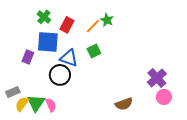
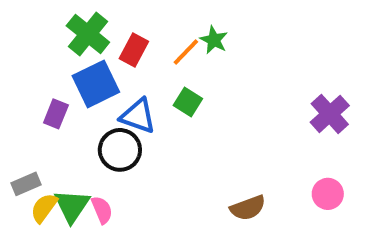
green cross: (44, 17) -> (88, 34), size x1.5
blue square: (48, 42) -> (96, 84), turned -30
green square: (94, 51) -> (188, 102), turned -32
purple cross: (157, 78) -> (330, 114), moved

